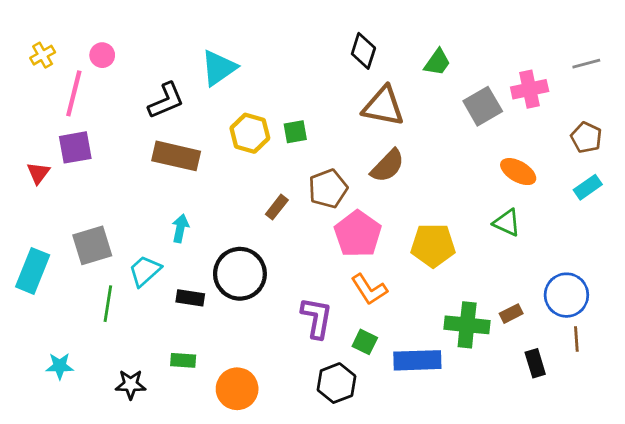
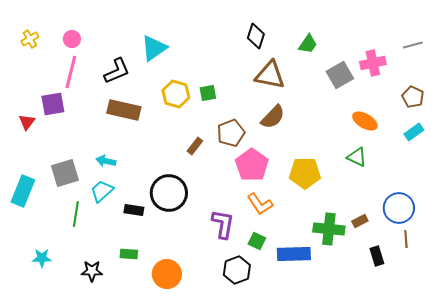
pink line: (74, 93) -> (71, 72), moved
cyan arrow: (180, 228) -> (106, 161), moved, turned -90

